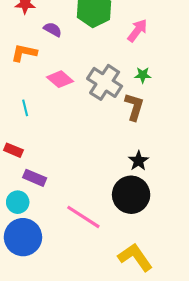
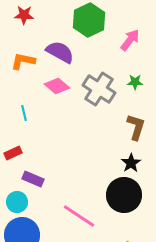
purple semicircle: (53, 29) -> (60, 52), moved, size x1.6
brown L-shape: (134, 107) -> (136, 127), moved
red rectangle: (13, 150) -> (13, 153), turned -48

